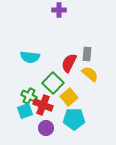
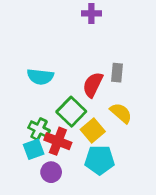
purple cross: (59, 10) -> (91, 13), moved
yellow semicircle: (90, 74) -> (121, 113), moved
purple circle: (46, 128) -> (51, 172), moved

